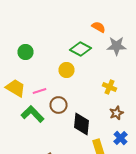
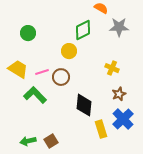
green diamond: (80, 49) -> (83, 30), turned -55
brown circle: (58, 105) -> (61, 77), moved
blue cross: (120, 138) -> (123, 119), size x1.5

